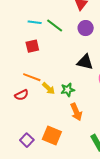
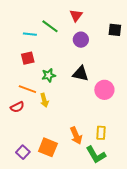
green line: (55, 26) -> (50, 26), moved
yellow arrow: (49, 88) -> (44, 100), turned 32
green star: (68, 90) -> (49, 75), moved
orange arrow: (76, 112) -> (76, 136), moved

